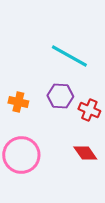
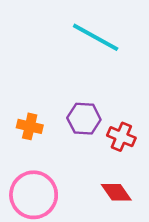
cyan line: (69, 56) -> (96, 37), moved

